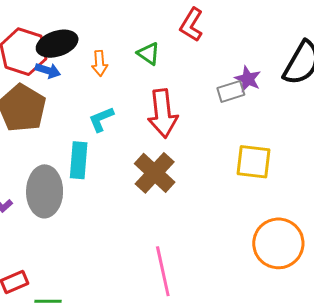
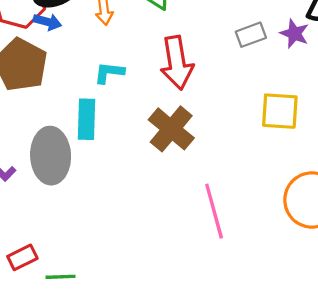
purple star: (248, 79) -> (294, 34), moved
cyan L-shape: (101, 119) -> (109, 73), turned 32
pink line: (163, 271) -> (214, 211), moved

